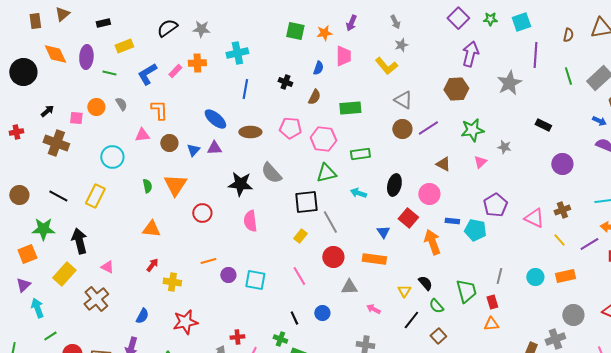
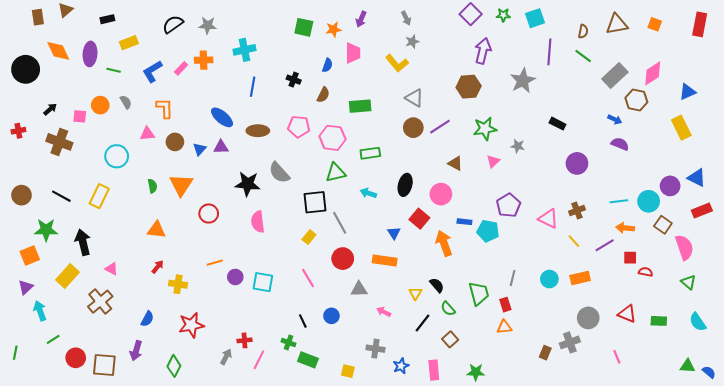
green line: (568, 76) -> (583, 56), moved, turned -36

